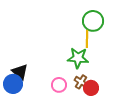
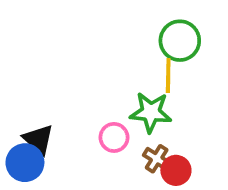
pink circle: (59, 85) -> (114, 137), moved

